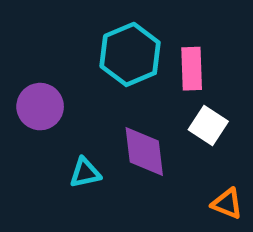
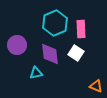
white square: (208, 125) -> (76, 53), moved
purple diamond: (144, 152) -> (50, 54), moved

